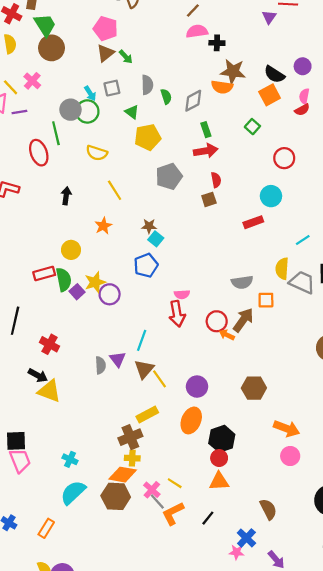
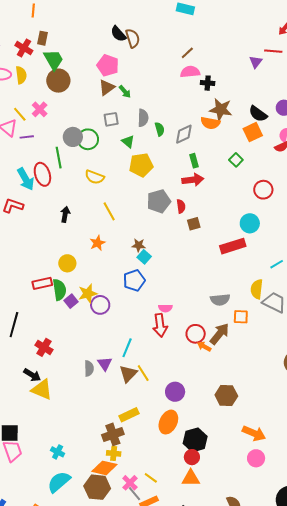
cyan arrow: (90, 93) -> (26, 179), moved, size x1.6
red semicircle: (216, 180) -> (181, 206), moved
red rectangle: (253, 222) -> (233, 246), size x1.4
yellow line: (160, 379) -> (143, 373), moved

